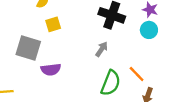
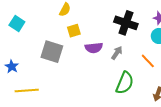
purple semicircle: (51, 69) -> (94, 48), moved
orange line: (137, 74) -> (148, 61), moved

